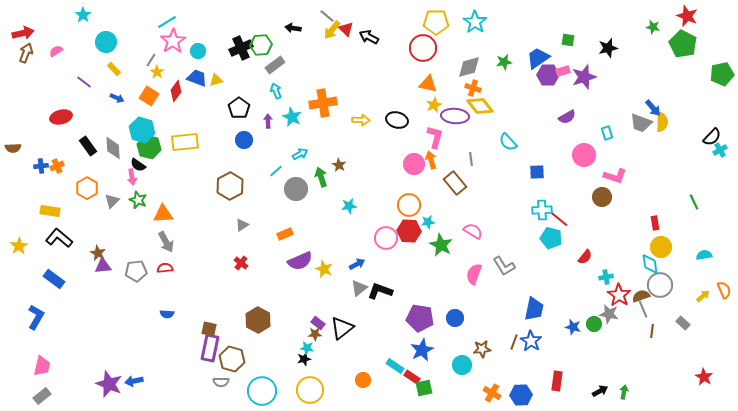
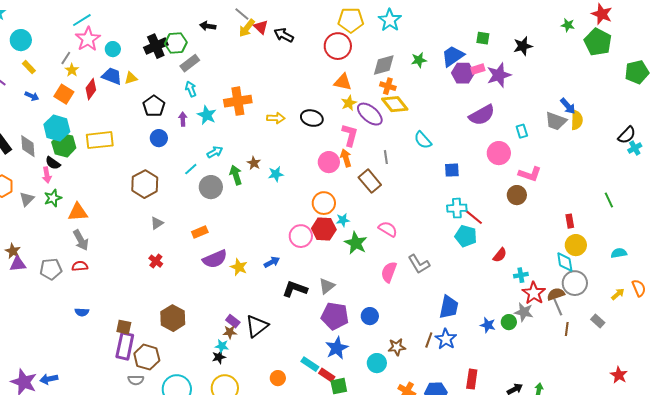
purple ellipse: (455, 116) -> (370, 114), turned 36
purple semicircle: (567, 117) -> (482, 115), size x1.5
green star: (138, 200) -> (53, 198), turned 30
cyan star: (349, 206) -> (276, 174), moved
gray triangle: (359, 288) -> (327, 286), moved

